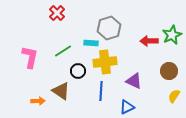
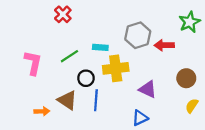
gray hexagon: (109, 28) -> (138, 35), moved
green star: (172, 35) -> (190, 22), moved
blue line: (101, 91) -> (96, 100), moved

